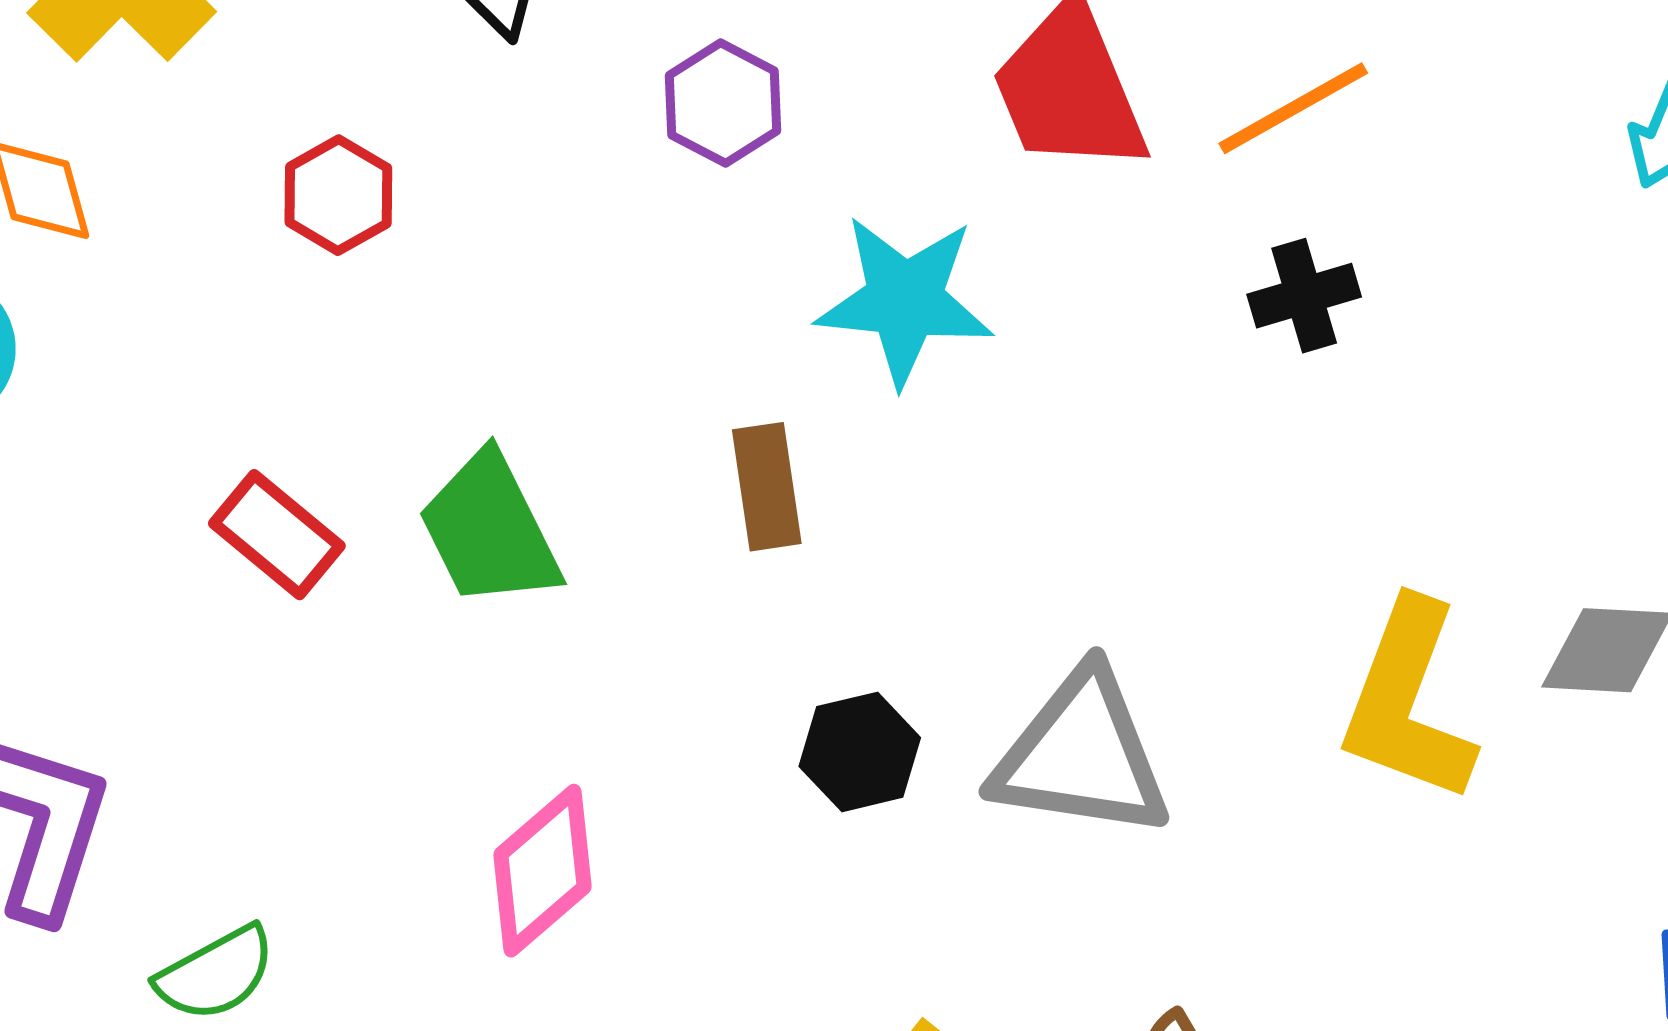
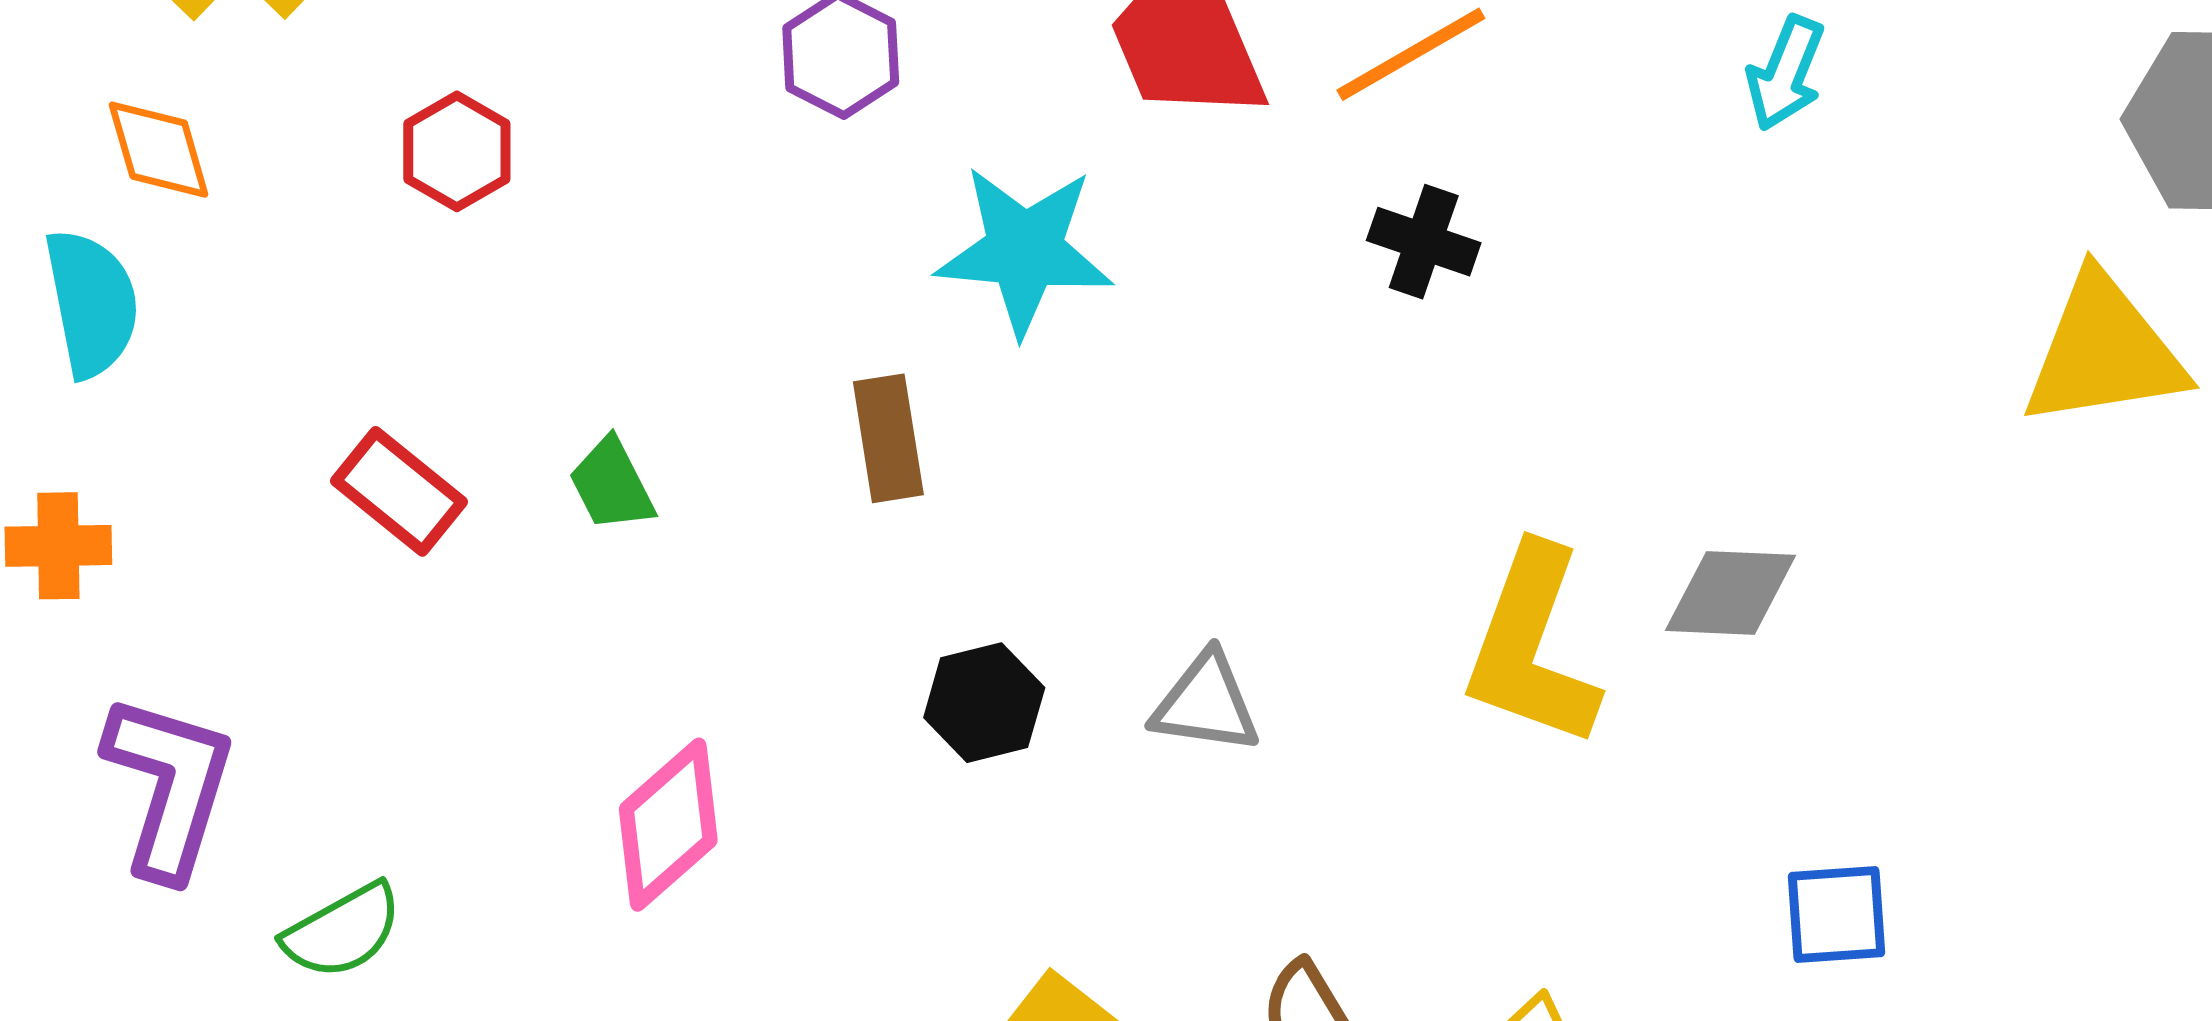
black cross: (1304, 296) -> (1424, 242), turned 36
green trapezoid: (490, 530) -> (612, 485), size x0.6
gray triangle: (1081, 755) -> (1206, 703), size x0.6

